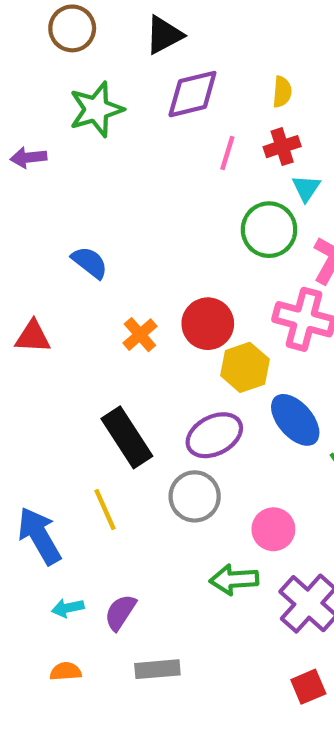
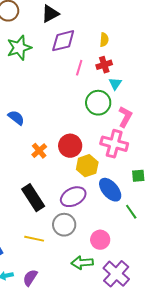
yellow line: (105, 510) -> (34, 239), moved, turned -54

